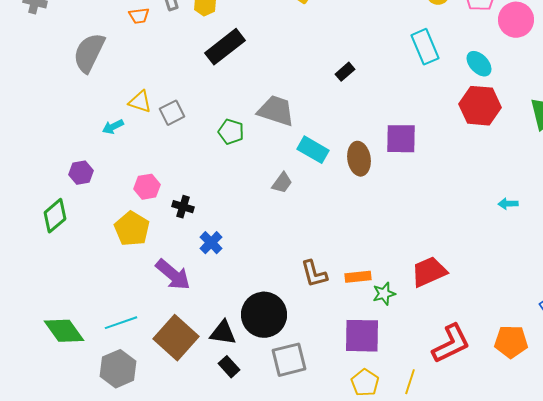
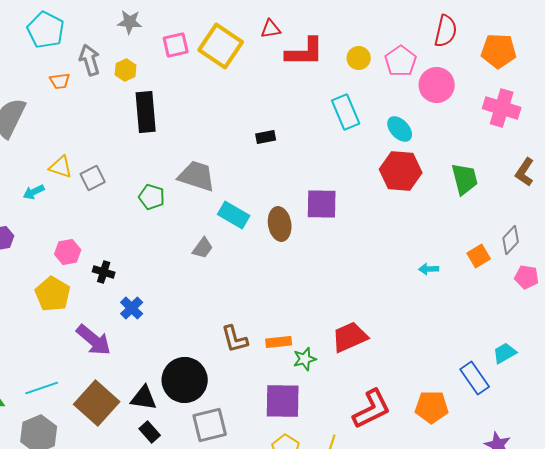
black rectangle: (225, 47) -> (146, 112), turned -57
black rectangle: (345, 72) -> (266, 137), turned 30

